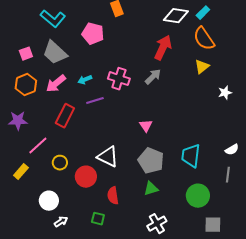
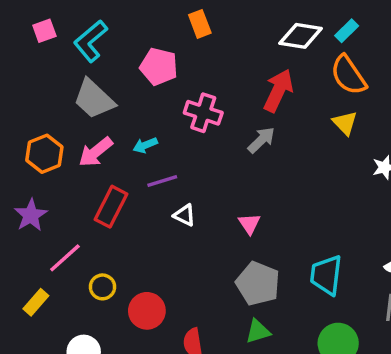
cyan L-shape: (53, 19) -> (91, 41), turned 100
pink square: (26, 54) -> (44, 31), moved
yellow triangle: (202, 67) -> (345, 123), turned -35
pink cross: (119, 79) -> (203, 113), moved
purple star: (18, 121) -> (31, 215), turned -30
white triangle: (108, 157) -> (184, 215), moved, size x0.6

